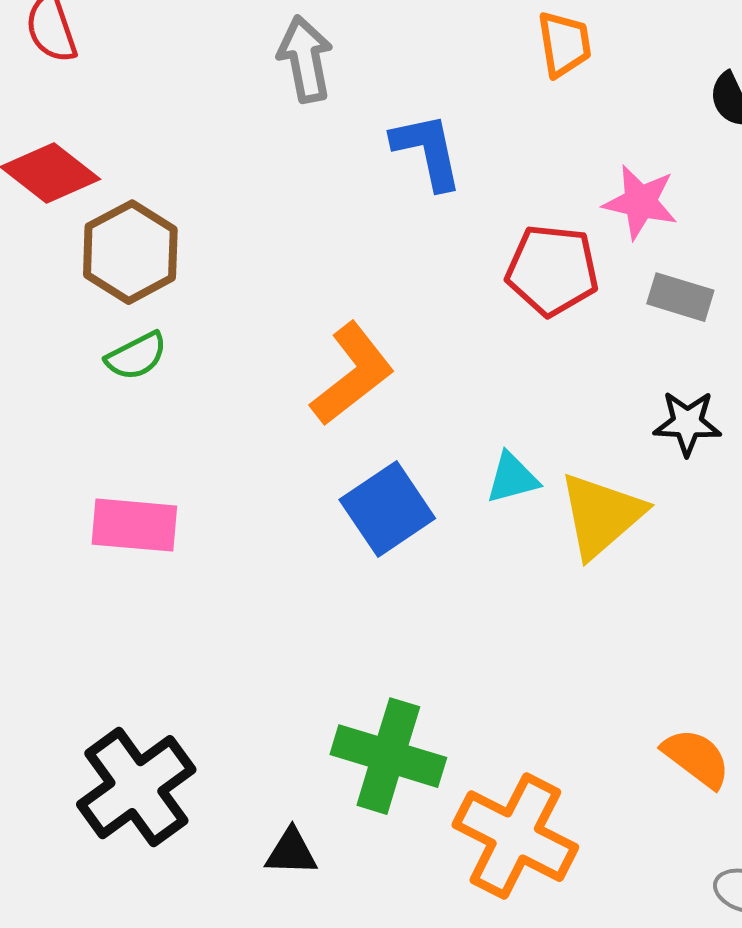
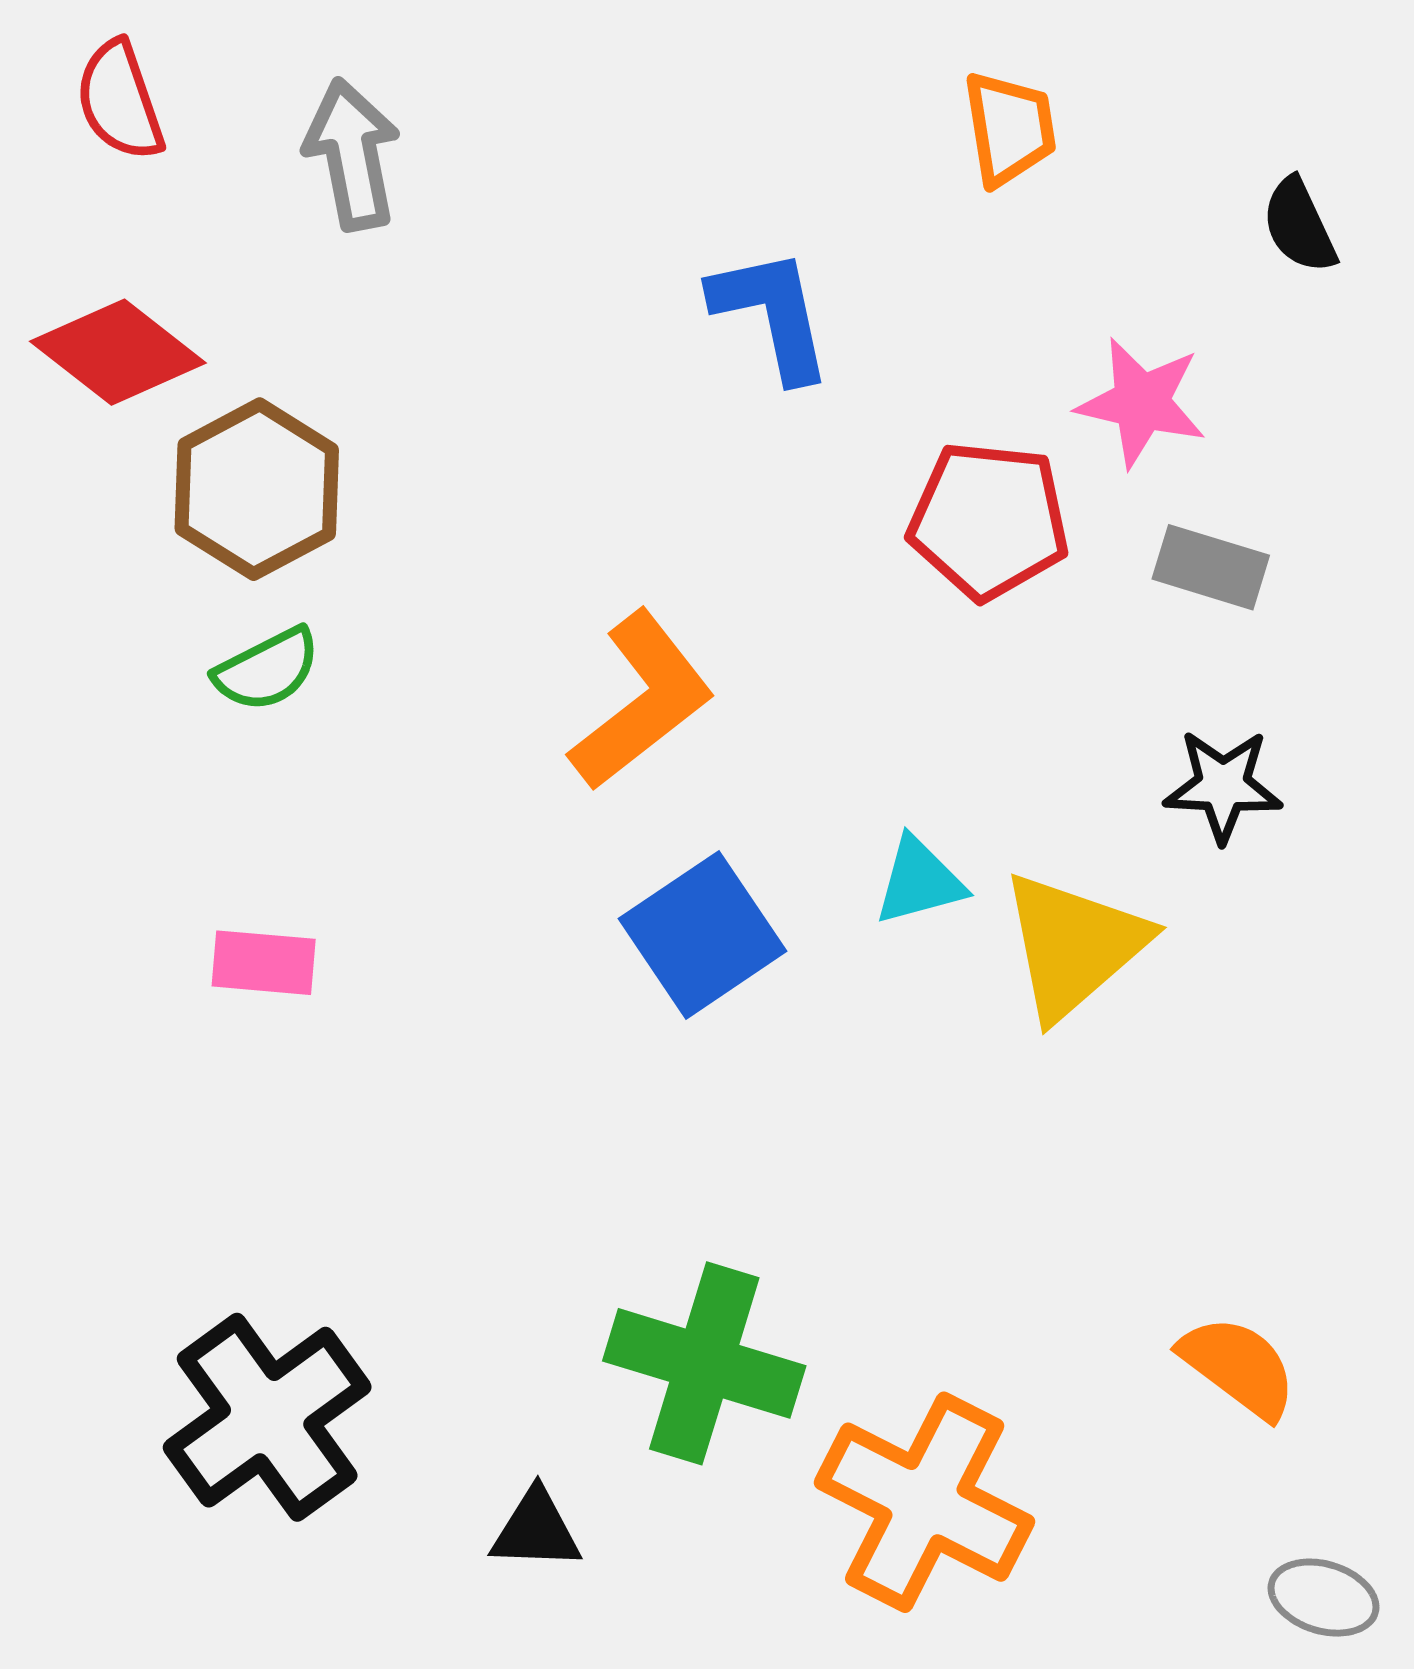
gray arrow: (305, 59) -> (352, 154), moved
pink rectangle: (134, 525) -> (264, 963), size x0.7

